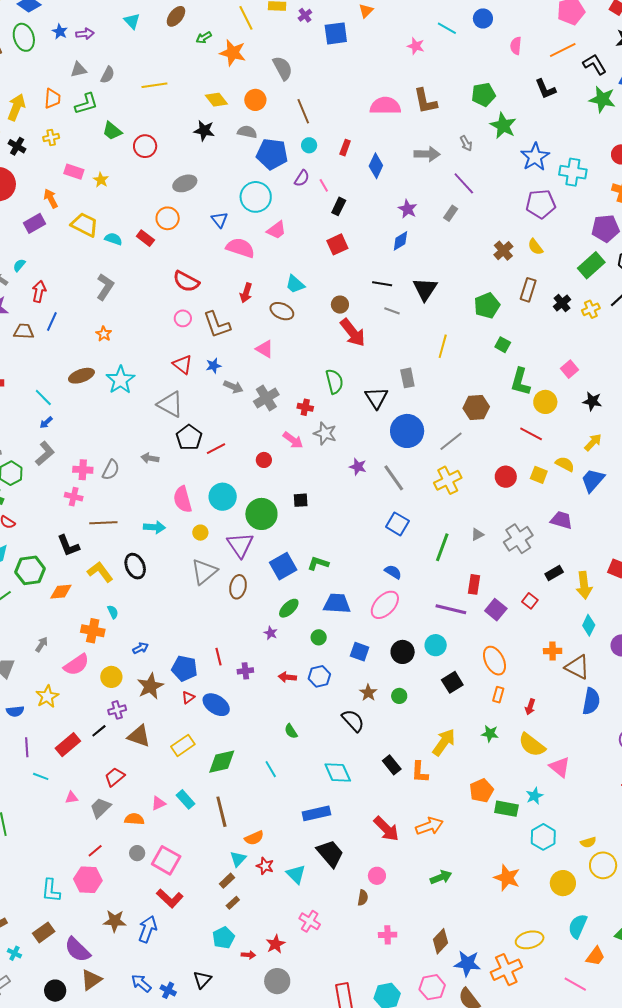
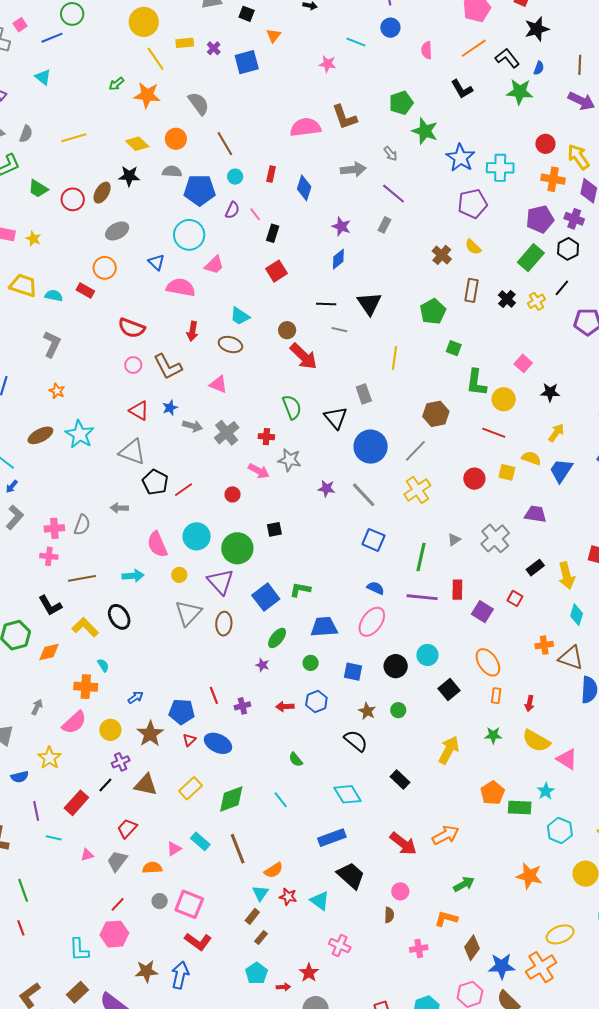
brown ellipse: (176, 16) -> (102, 193), moved
purple line: (451, 609) -> (422, 597), moved
orange L-shape: (420, 772) -> (446, 919), moved, turned 110

